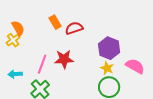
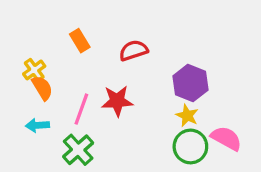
orange rectangle: (55, 22) -> (80, 41), moved
orange semicircle: (18, 28) -> (42, 88), moved
pink semicircle: (135, 66) -> (226, 138), moved

